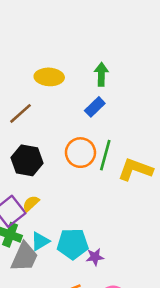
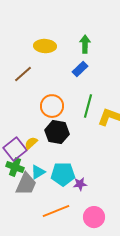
orange circle: (80, 153) -> (52, 106), moved
black hexagon: (27, 160) -> (57, 132), moved

